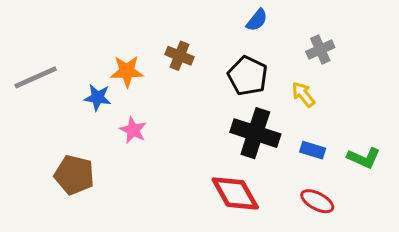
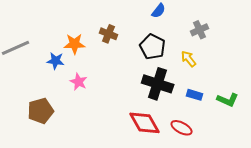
brown pentagon: (74, 175) -> (41, 111), turned -30
red ellipse: (317, 201) -> (182, 128), moved

